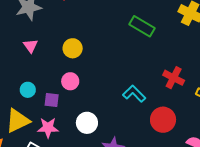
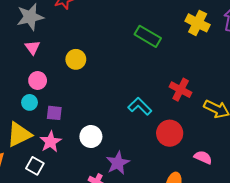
pink triangle: (31, 46) -> (32, 47), moved
pink circle: (70, 81) -> (38, 80), moved
pink star: (48, 128) -> (51, 142), turned -30

